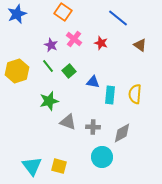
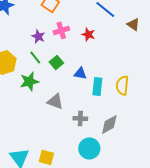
pink cross: (74, 39) -> (61, 30), turned 35
brown triangle: (140, 45) -> (133, 24), moved
green star: (49, 101) -> (29, 81), moved
gray triangle: (68, 122) -> (55, 101), moved

